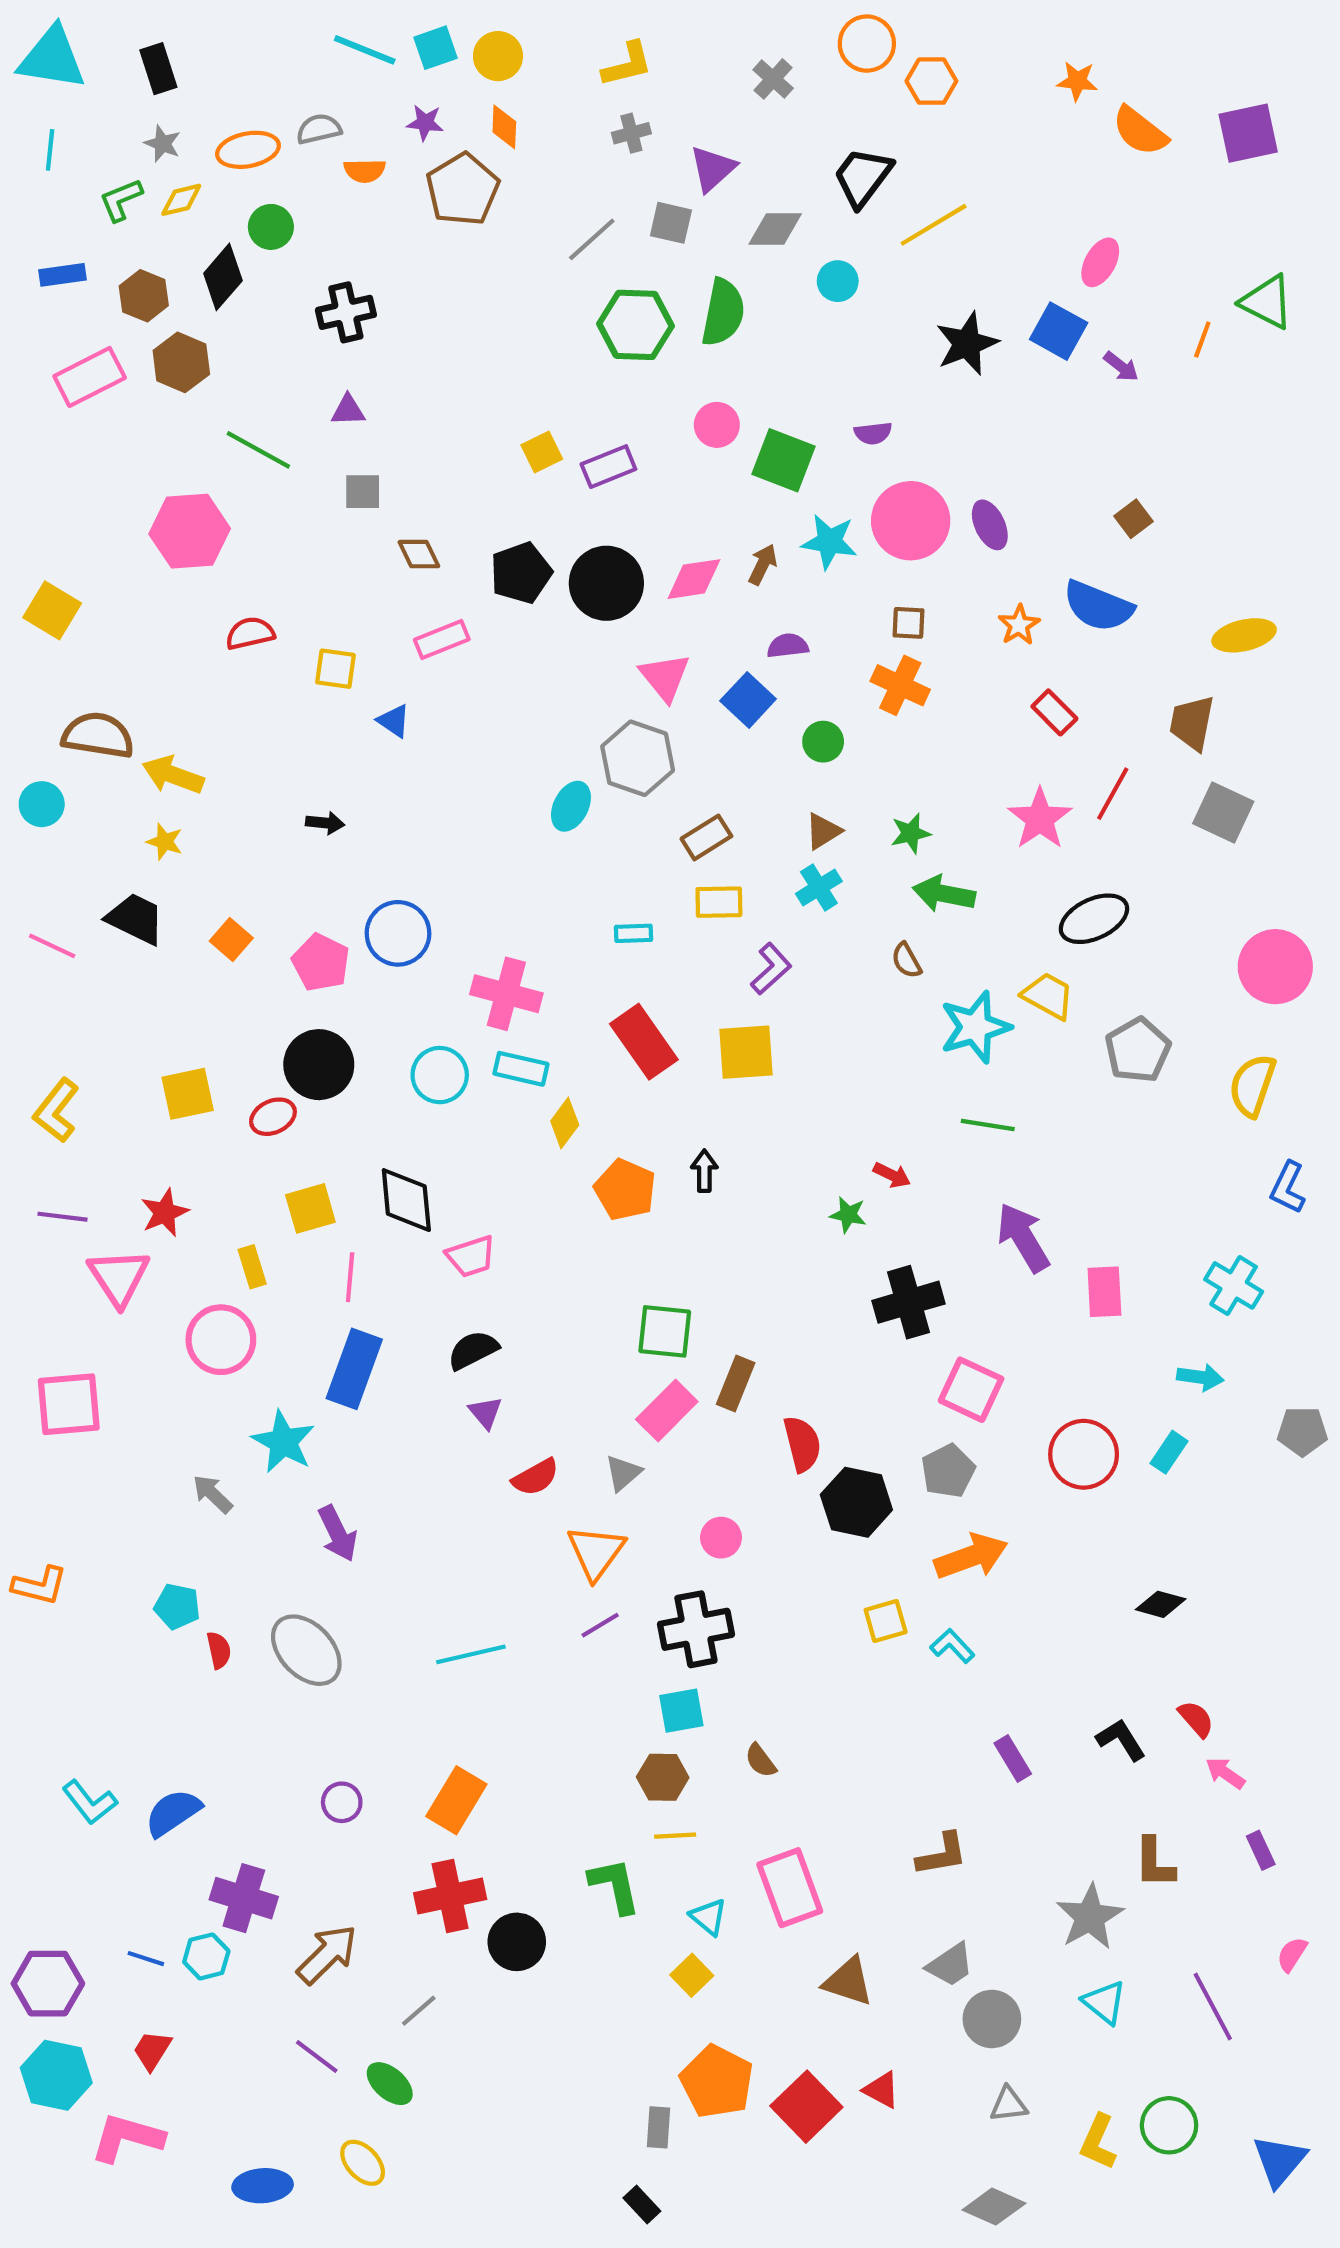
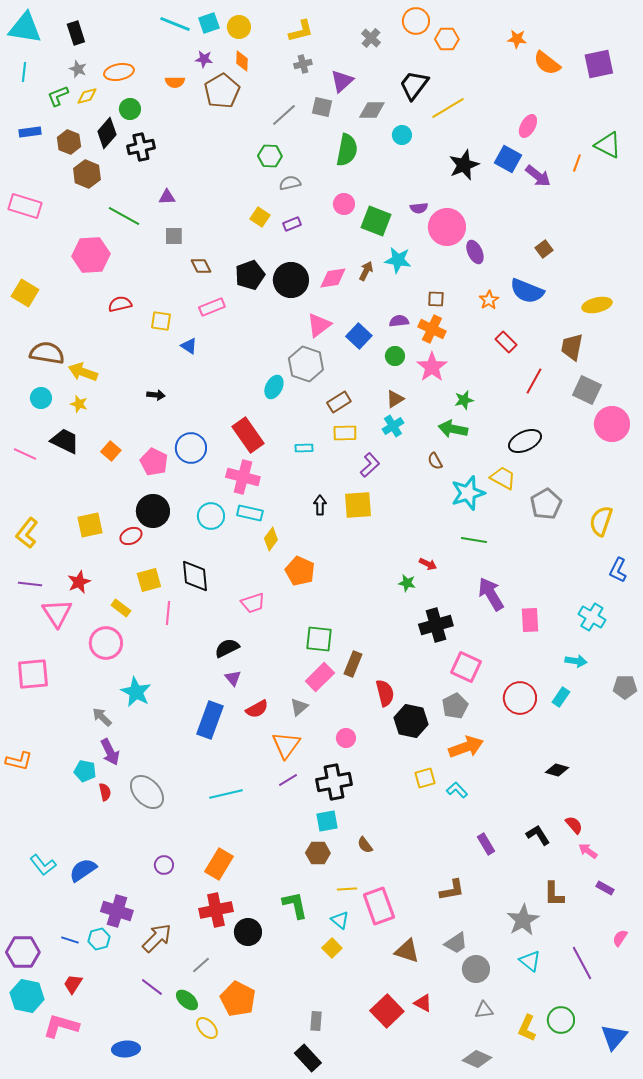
gray semicircle: (319, 129) -> (290, 183), moved
black cross: (346, 312) -> (141, 147), moved
green hexagon: (636, 325) -> (270, 156), moved, size x0.7
purple arrow: (1121, 367) -> (538, 176), size x1.5
pink rectangle: (90, 377) -> (25, 206), moved, turned 44
yellow square: (542, 452) -> (260, 217), turned -30
purple rectangle: (608, 467) -> (292, 224), size x0.7
pink circle: (911, 521) -> (447, 227), moved
purple semicircle: (788, 646) -> (399, 321), moved
pink triangle: (665, 677) -> (319, 325), turned 32
cyan circle: (42, 804) -> (41, 398), moved
pink star: (1040, 819) -> (432, 367), moved
green star: (911, 833) -> (464, 400), moved
pink circle: (1275, 967) -> (612, 424), moved
red rectangle: (644, 1042) -> (248, 435), moved
black arrow: (704, 1171) -> (320, 505), moved
pink trapezoid: (471, 1256) -> (253, 603), moved
yellow rectangle: (252, 1267) -> (121, 608), turned -36
blue rectangle: (354, 1369) -> (210, 720), moved
purple arrow: (338, 1533) -> (110, 752), moved
yellow line: (675, 1836) -> (347, 889), moved
purple rectangle: (1261, 1850) -> (605, 888), turned -36
orange pentagon: (717, 2082) -> (238, 999), moved
yellow ellipse: (363, 2163) -> (207, 1028), moved
black rectangle: (642, 2204) -> (308, 1058), size x1.5

